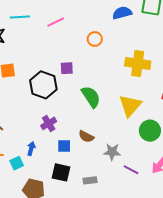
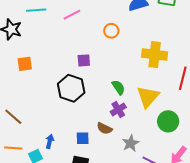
black hexagon: (43, 85) -> (71, 88), moved
green semicircle: (91, 97) -> (118, 87), moved, size x0.7
purple cross: (49, 123) -> (118, 110), moved
gray star: (112, 152) -> (131, 143), turned -30

